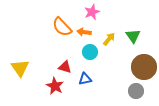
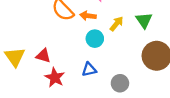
red triangle: (65, 67) -> (43, 56), moved
gray circle: (136, 91) -> (120, 83), moved

